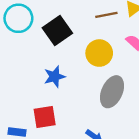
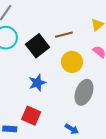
brown line: (106, 15) -> (64, 35), moved
red square: (45, 117) -> (31, 116), turned 36

